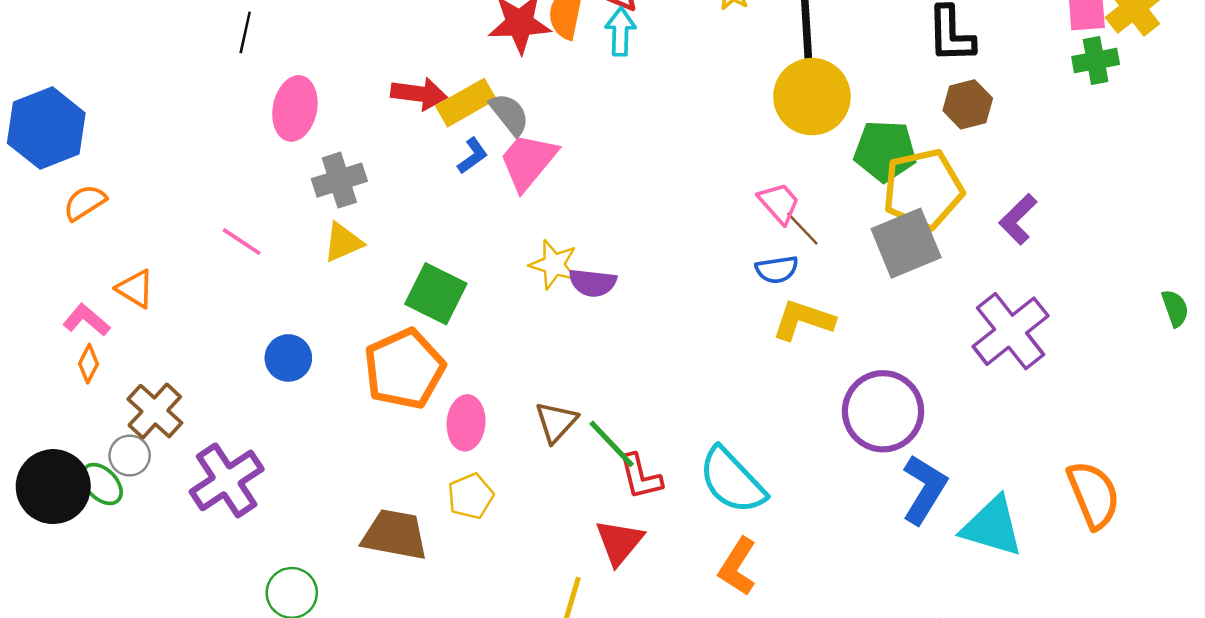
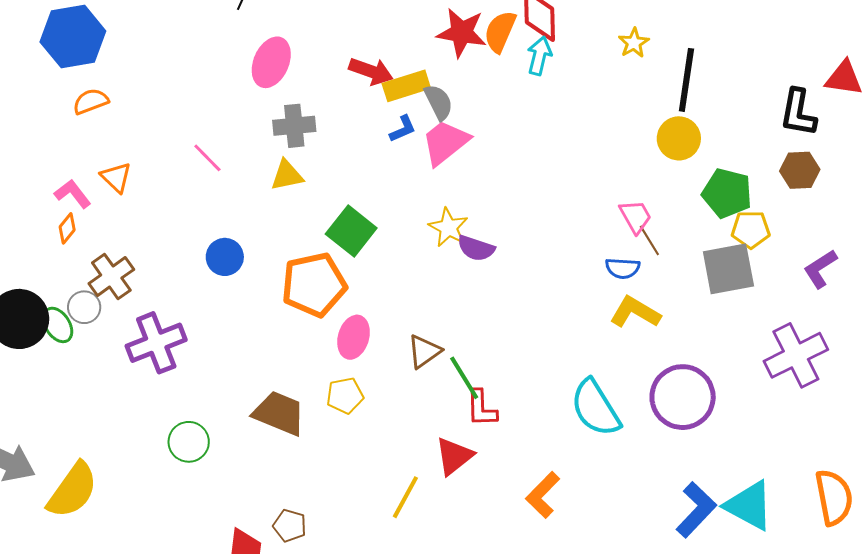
yellow circle: (812, 97) -> (679, 138), size x0.7
yellow pentagon: (923, 189) -> (751, 229), size x0.6
cyan semicircle: (732, 481) -> (595, 408), moved
blue L-shape: (924, 489) -> (696, 510), moved

